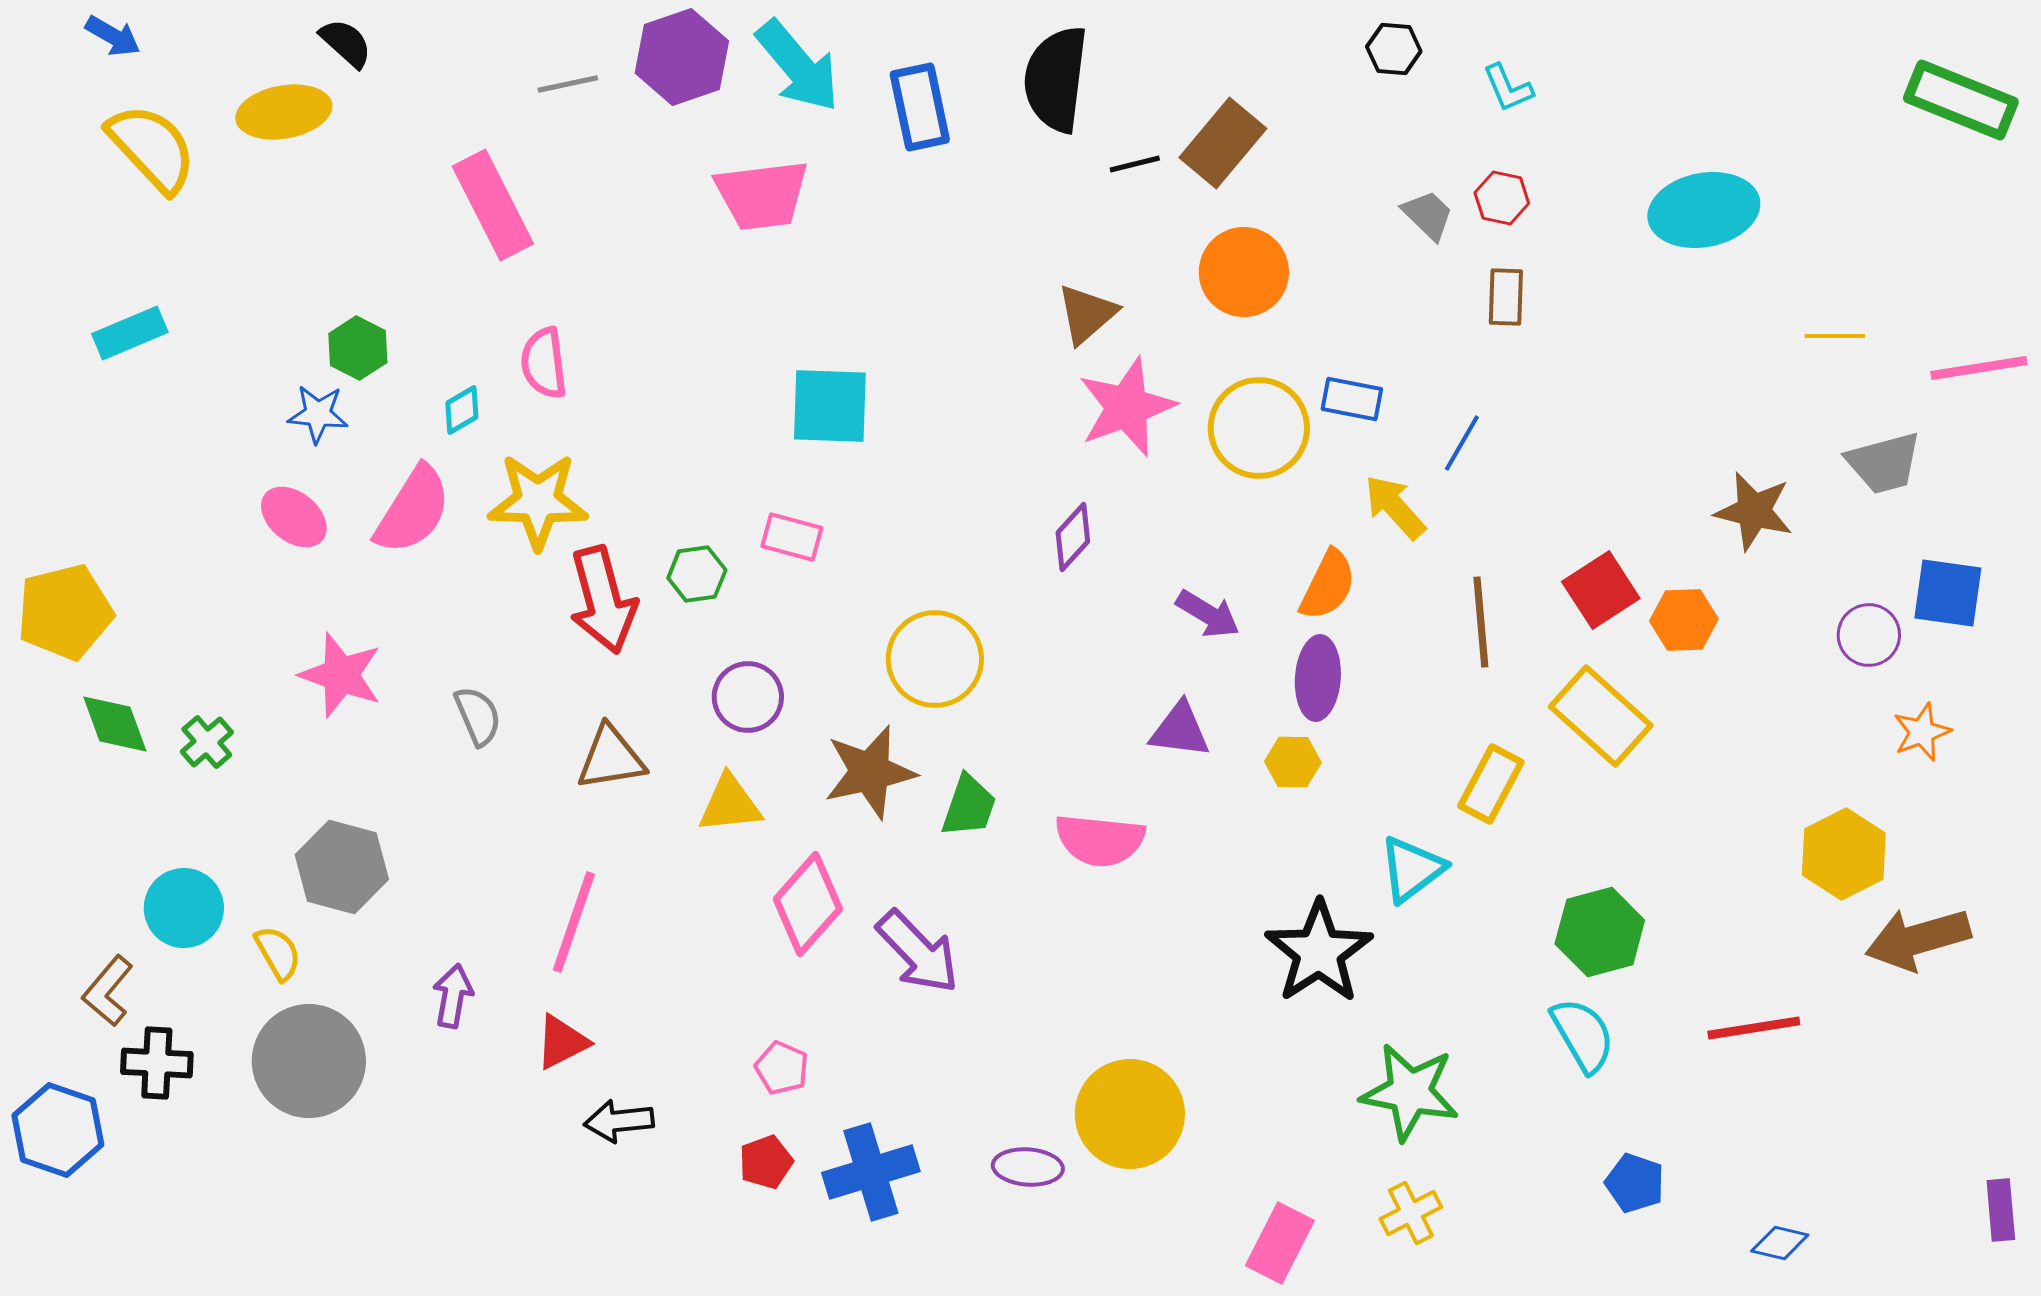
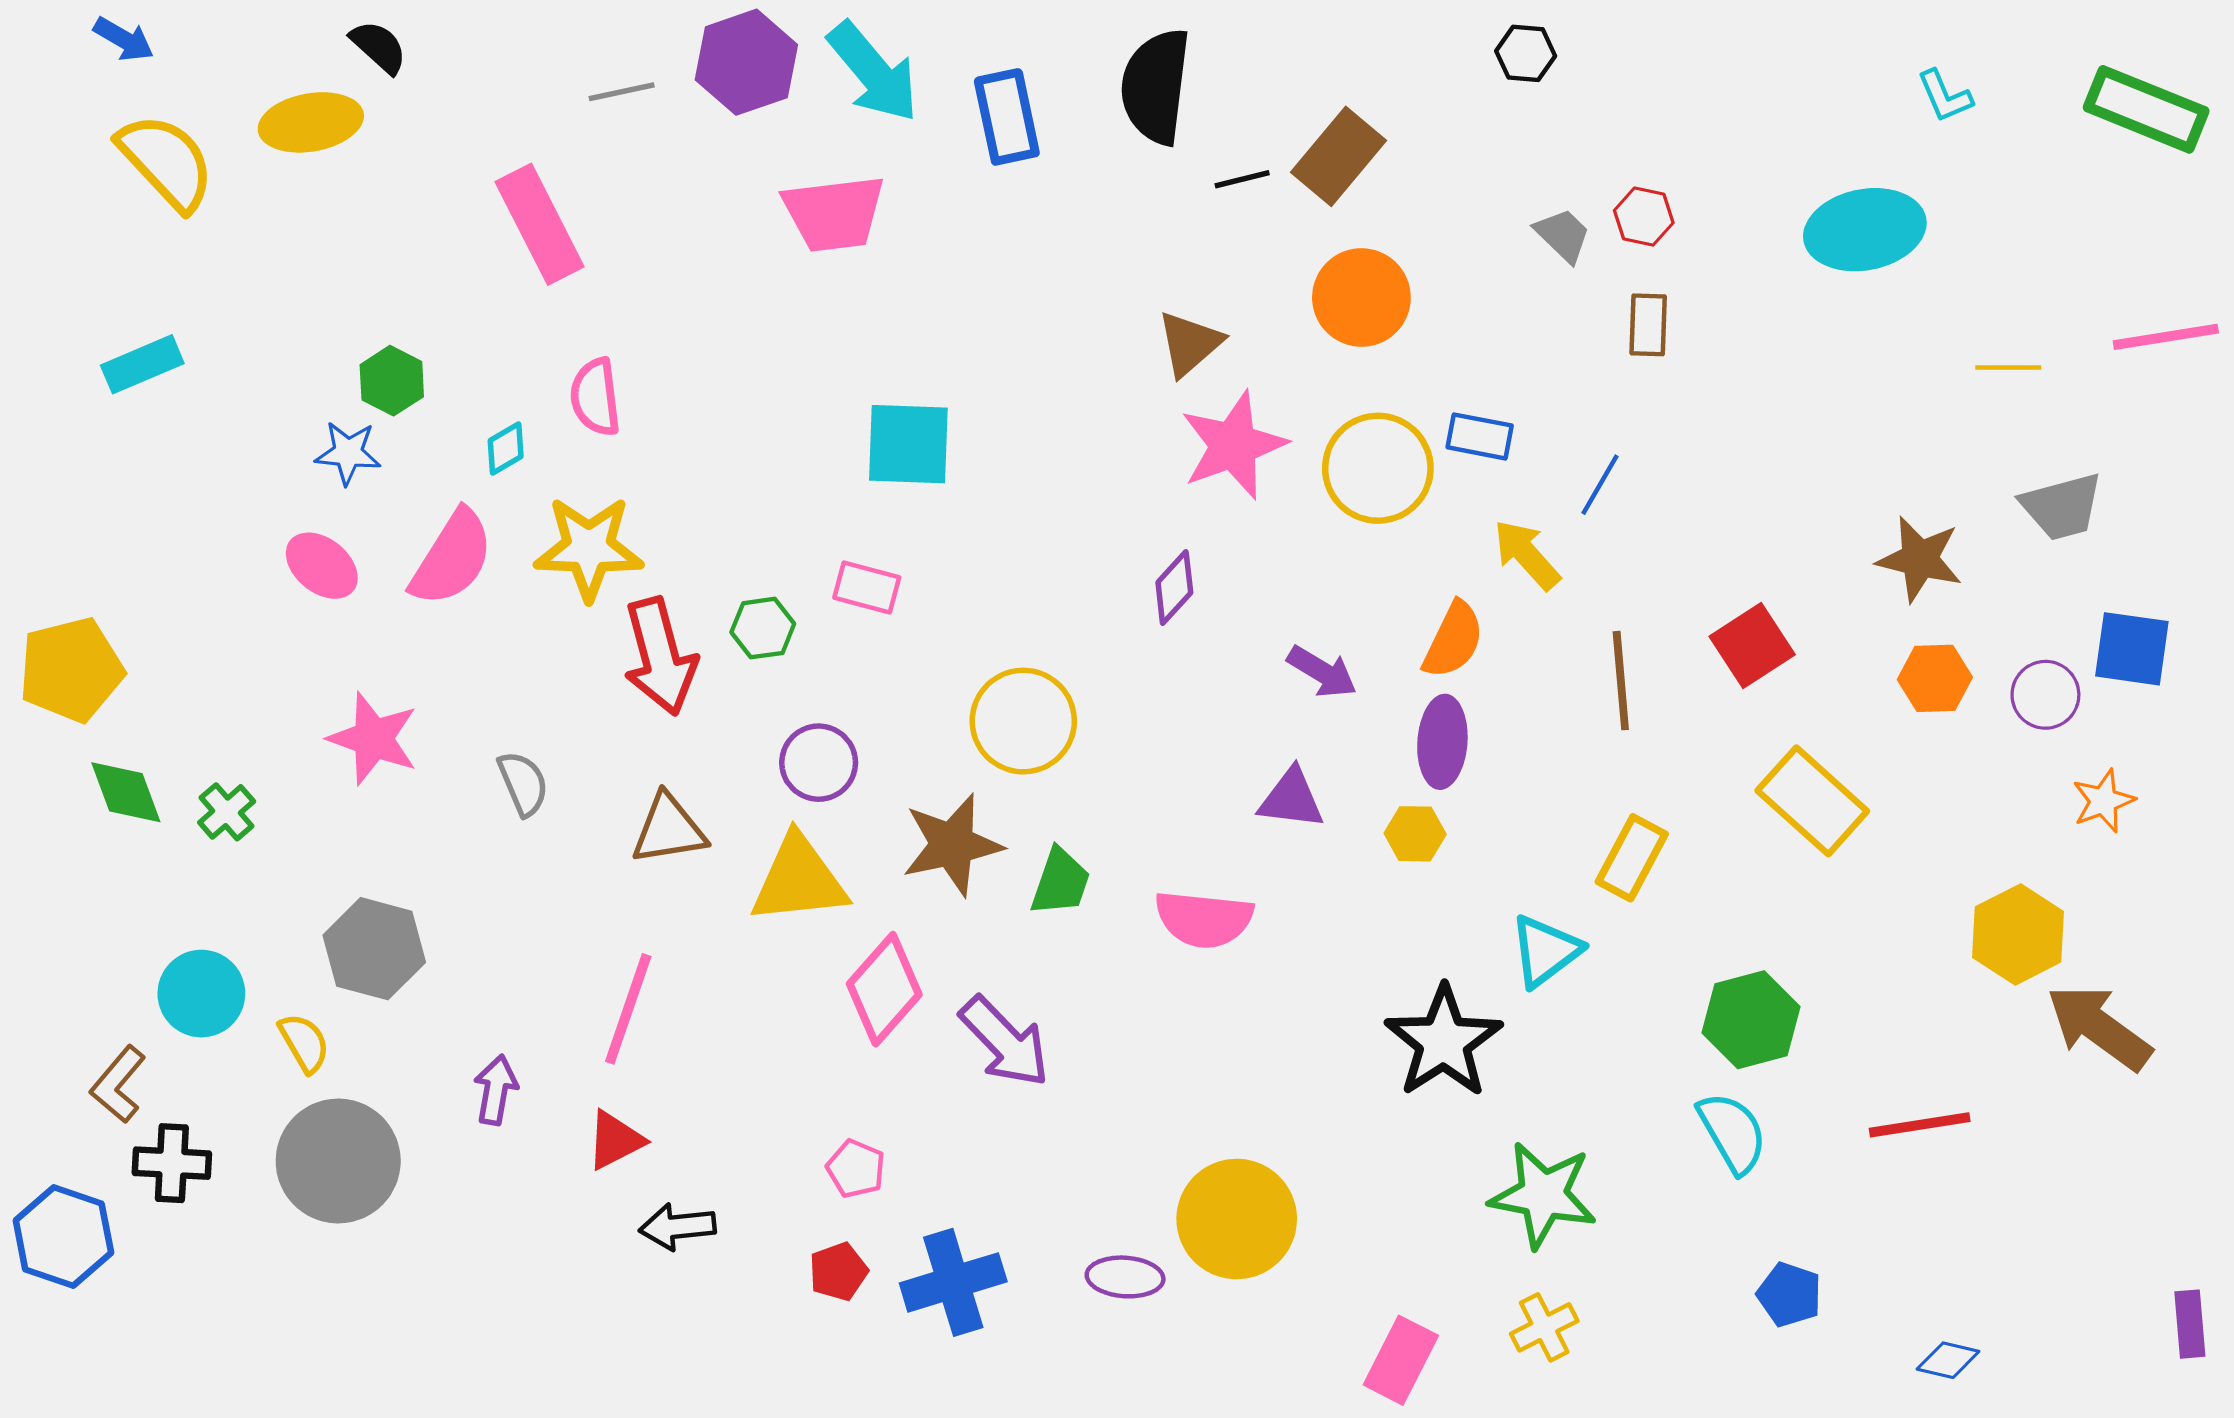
cyan L-shape: (1508, 88) -> (1945, 96), moved
pink line: (1979, 368) -> (2166, 337), moved
orange hexagon: (1684, 620) -> (1935, 678), moved
yellow rectangle: (1601, 716) -> (1812, 801), moved
yellow triangle: (730, 804) -> (799, 880), size x1.4
brown arrow: (1918, 939) -> (2099, 1027), turned 52

